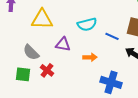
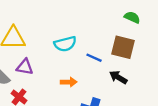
purple triangle: (63, 44) -> (25, 67), moved

